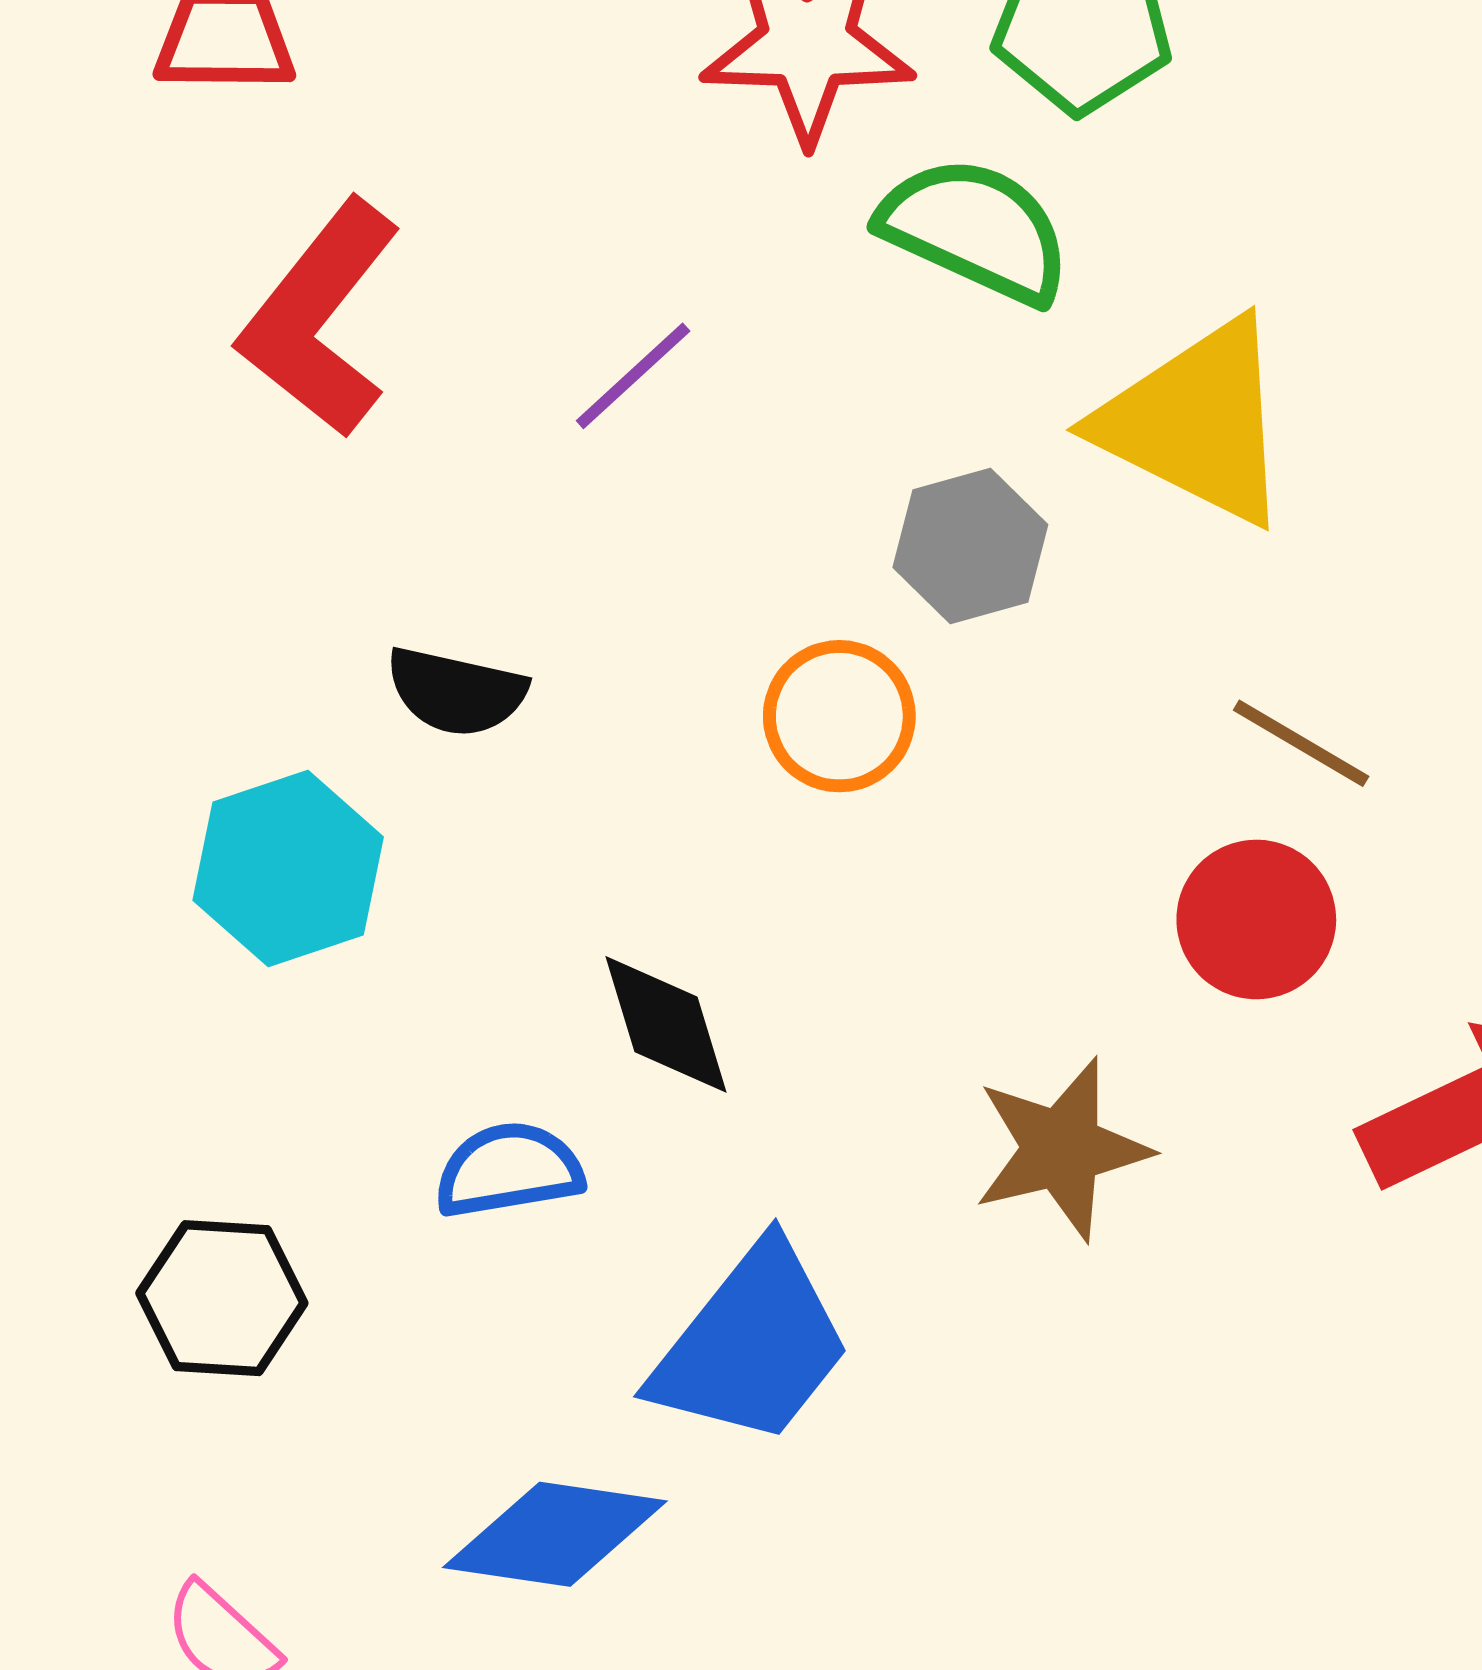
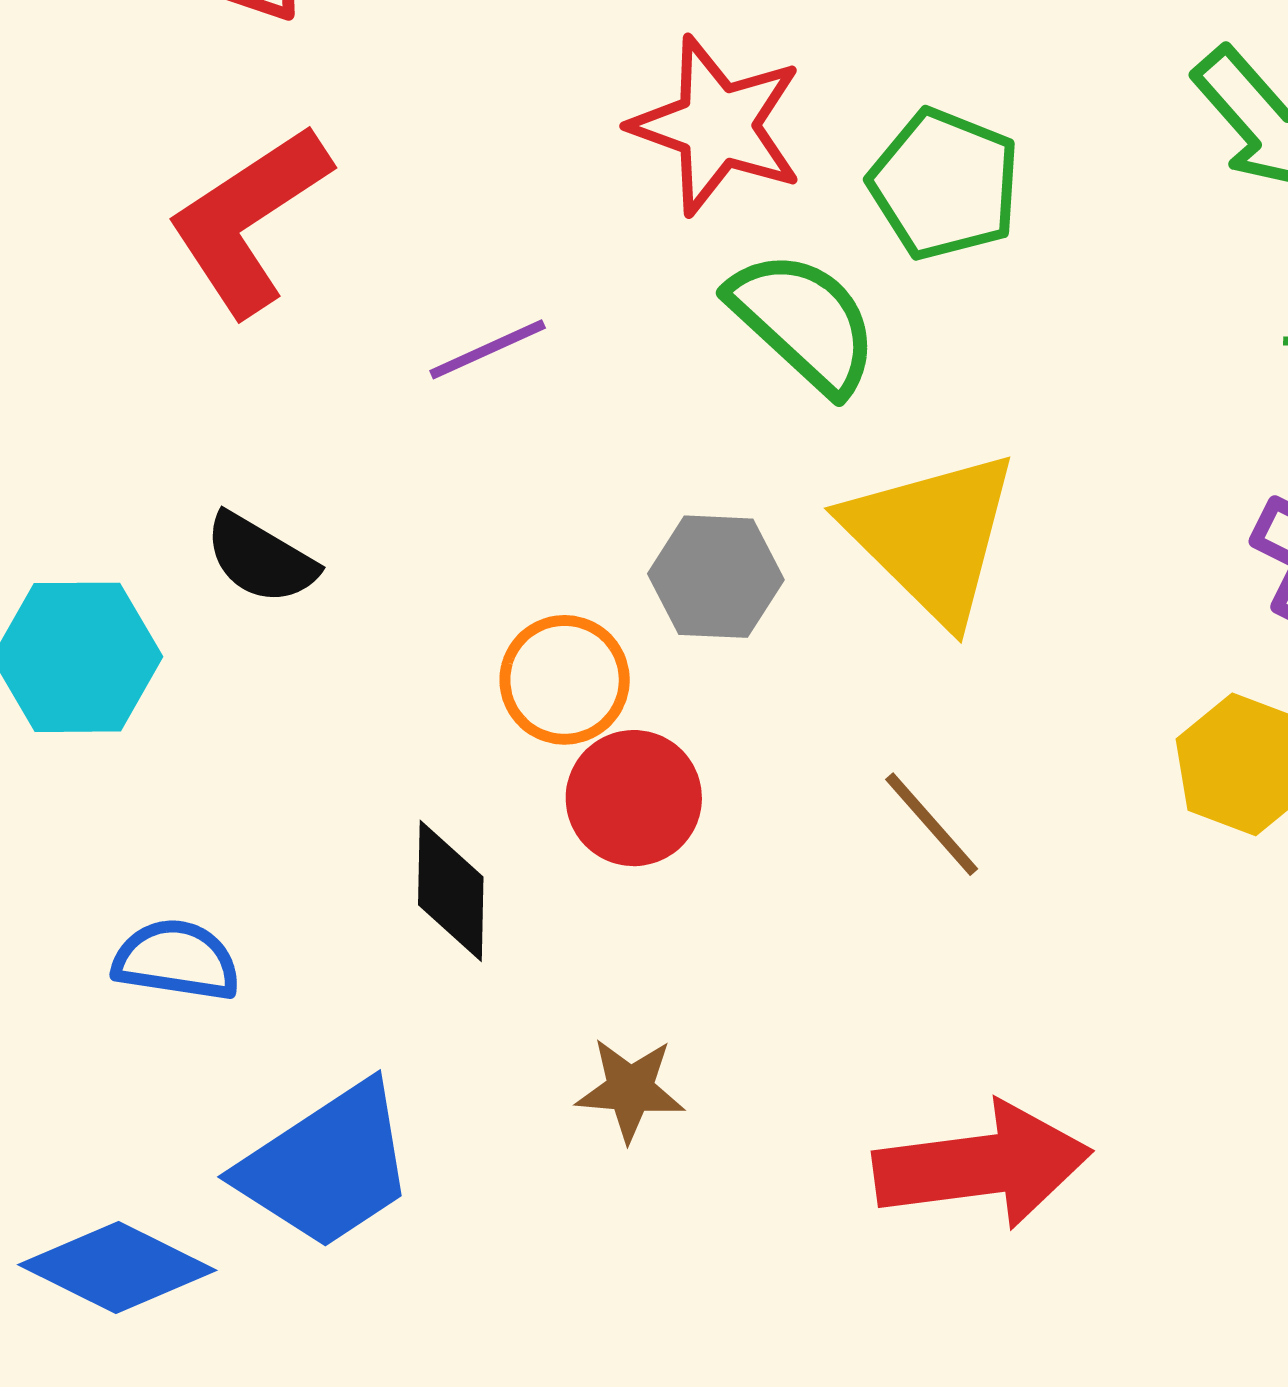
red circle: (1256, 919) -> (634, 798), moved
black diamond: (666, 1024) -> (451, 891), moved
brown star: (1062, 1149) -> (630, 1090), size x0.7

